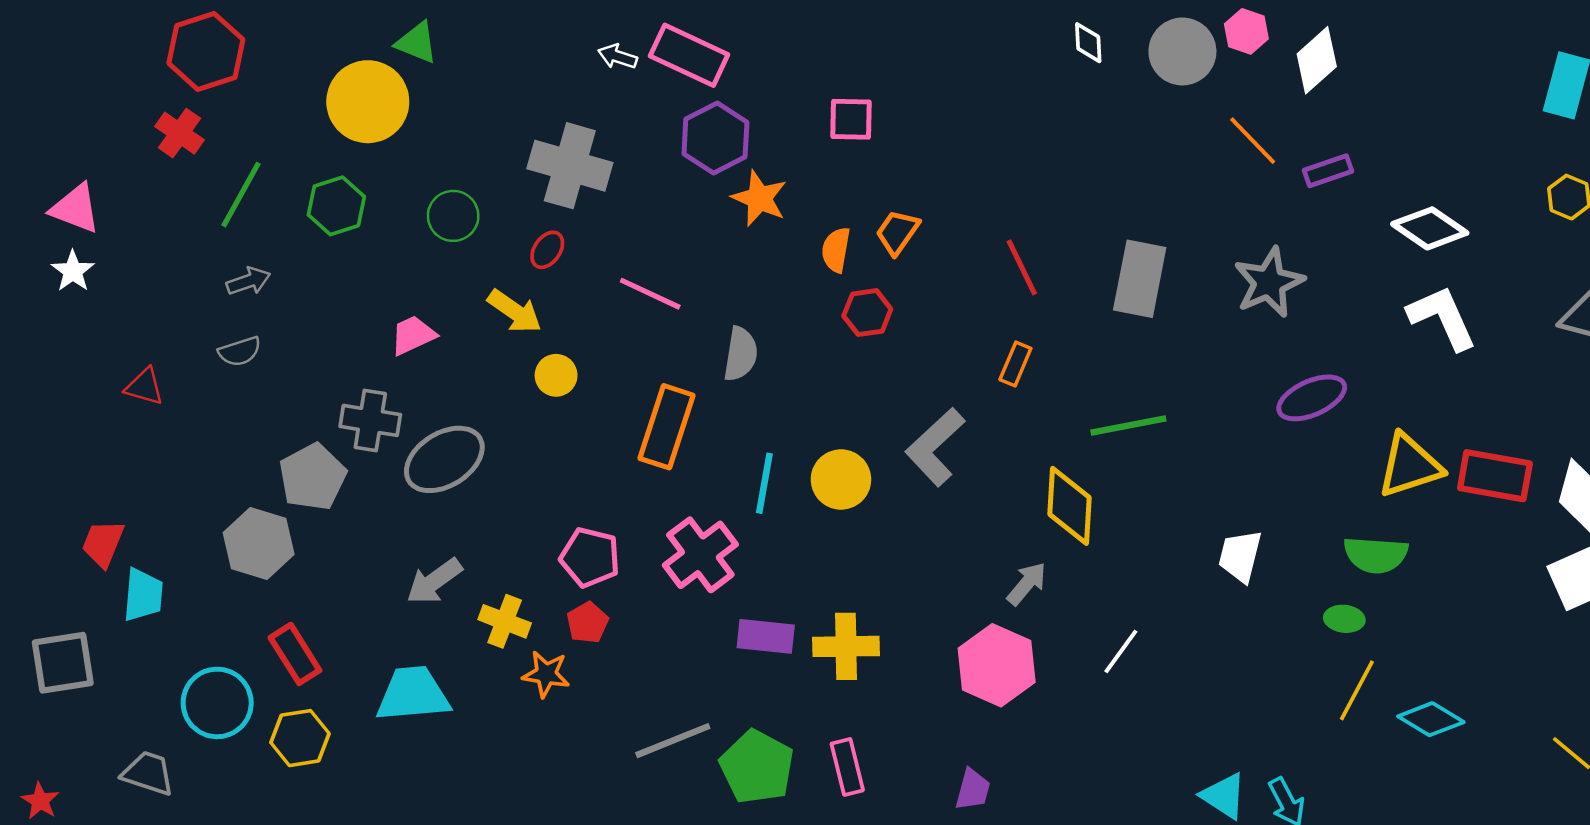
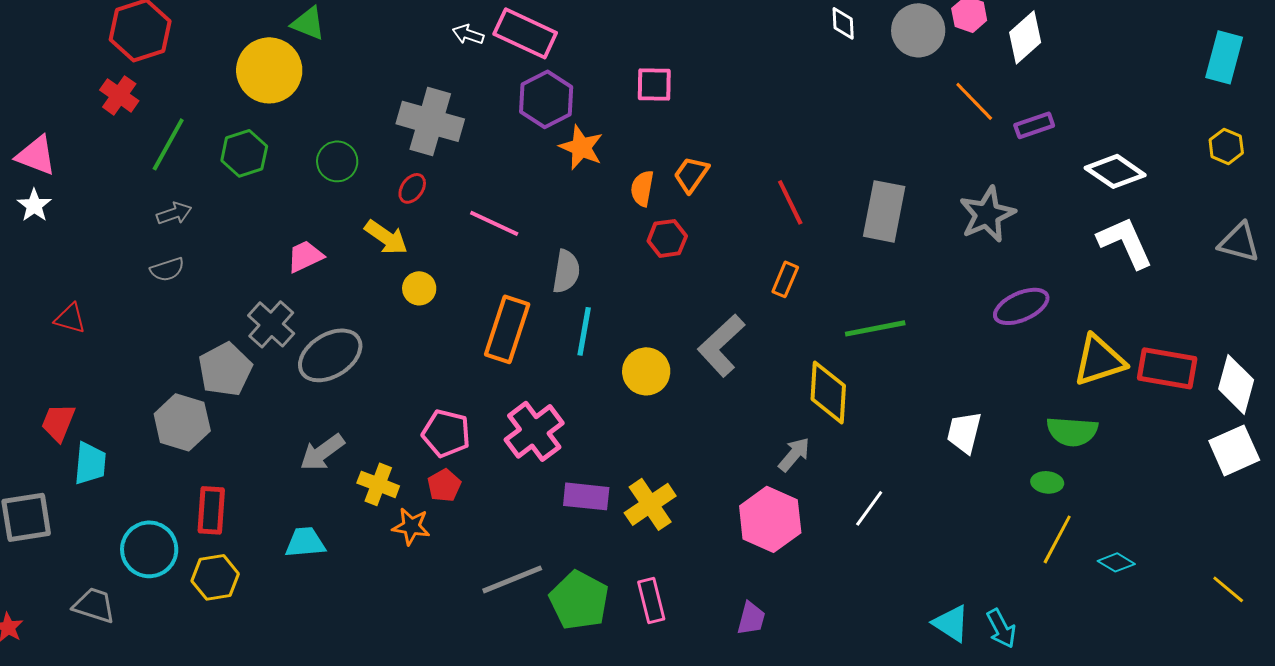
red triangle: (144, 387) -> (70, 318), moved
gray cross: (370, 420) -> (271, 324), turned 33
cyan line: (764, 483) -> (584, 331), moved
yellow cross: (846, 646) -> (650, 504), turned -33
red rectangle: (295, 654) -> (211, 510), turned 36
cyan trapezoid: (413, 694) -> (305, 542), size x0.7
cyan diamond: (1431, 719) -> (1116, 562), size x0.7

